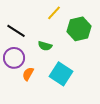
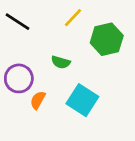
black line: (16, 31) -> (17, 22), moved

